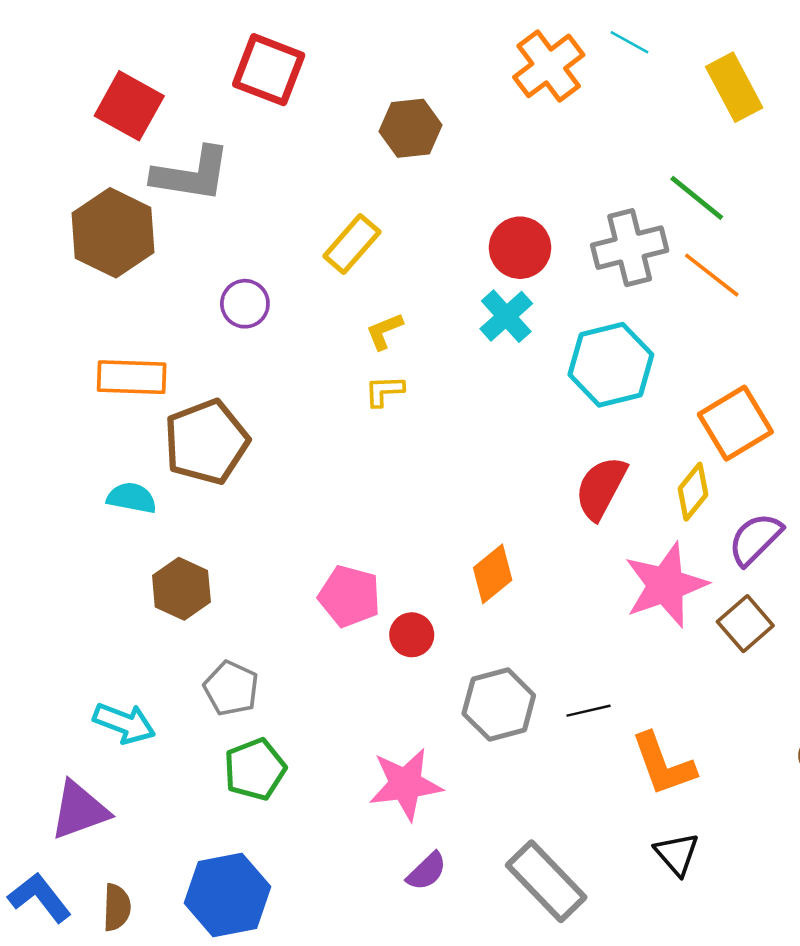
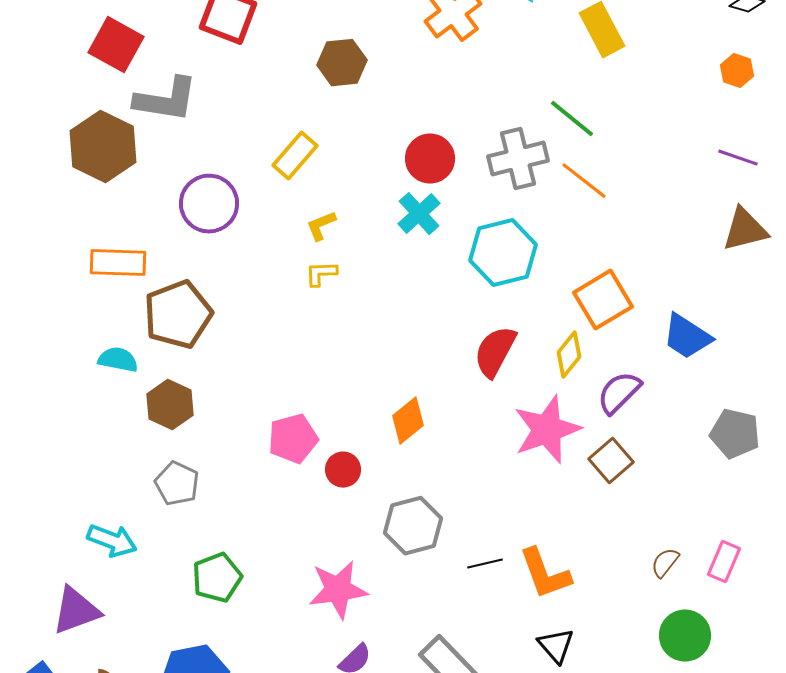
purple circle: (245, 304) -> (209, 204), size x1.5
brown hexagon: (181, 589) -> (170, 405), moved
pink pentagon: (349, 596) -> (293, 439), turned -30
gray pentagon: (231, 688) -> (177, 484), moved
black line: (588, 711) -> (485, 564), moved

